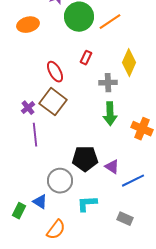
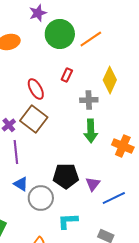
purple triangle: (112, 167) -> (93, 184), turned 35
blue triangle: (40, 202) -> (21, 184), moved

